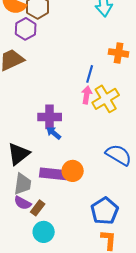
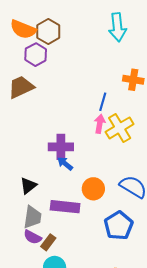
black triangle: (19, 154) -> (28, 186), size x0.7
orange circle: (73, 171) -> (93, 189), moved
blue pentagon: (105, 211) -> (119, 226), moved

